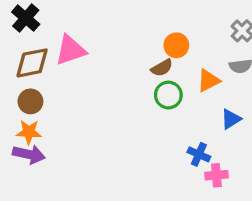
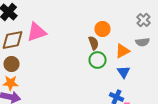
brown semicircle: (162, 68) -> (94, 43), turned -80
blue triangle: (231, 119) -> (124, 72), moved, turned -32

